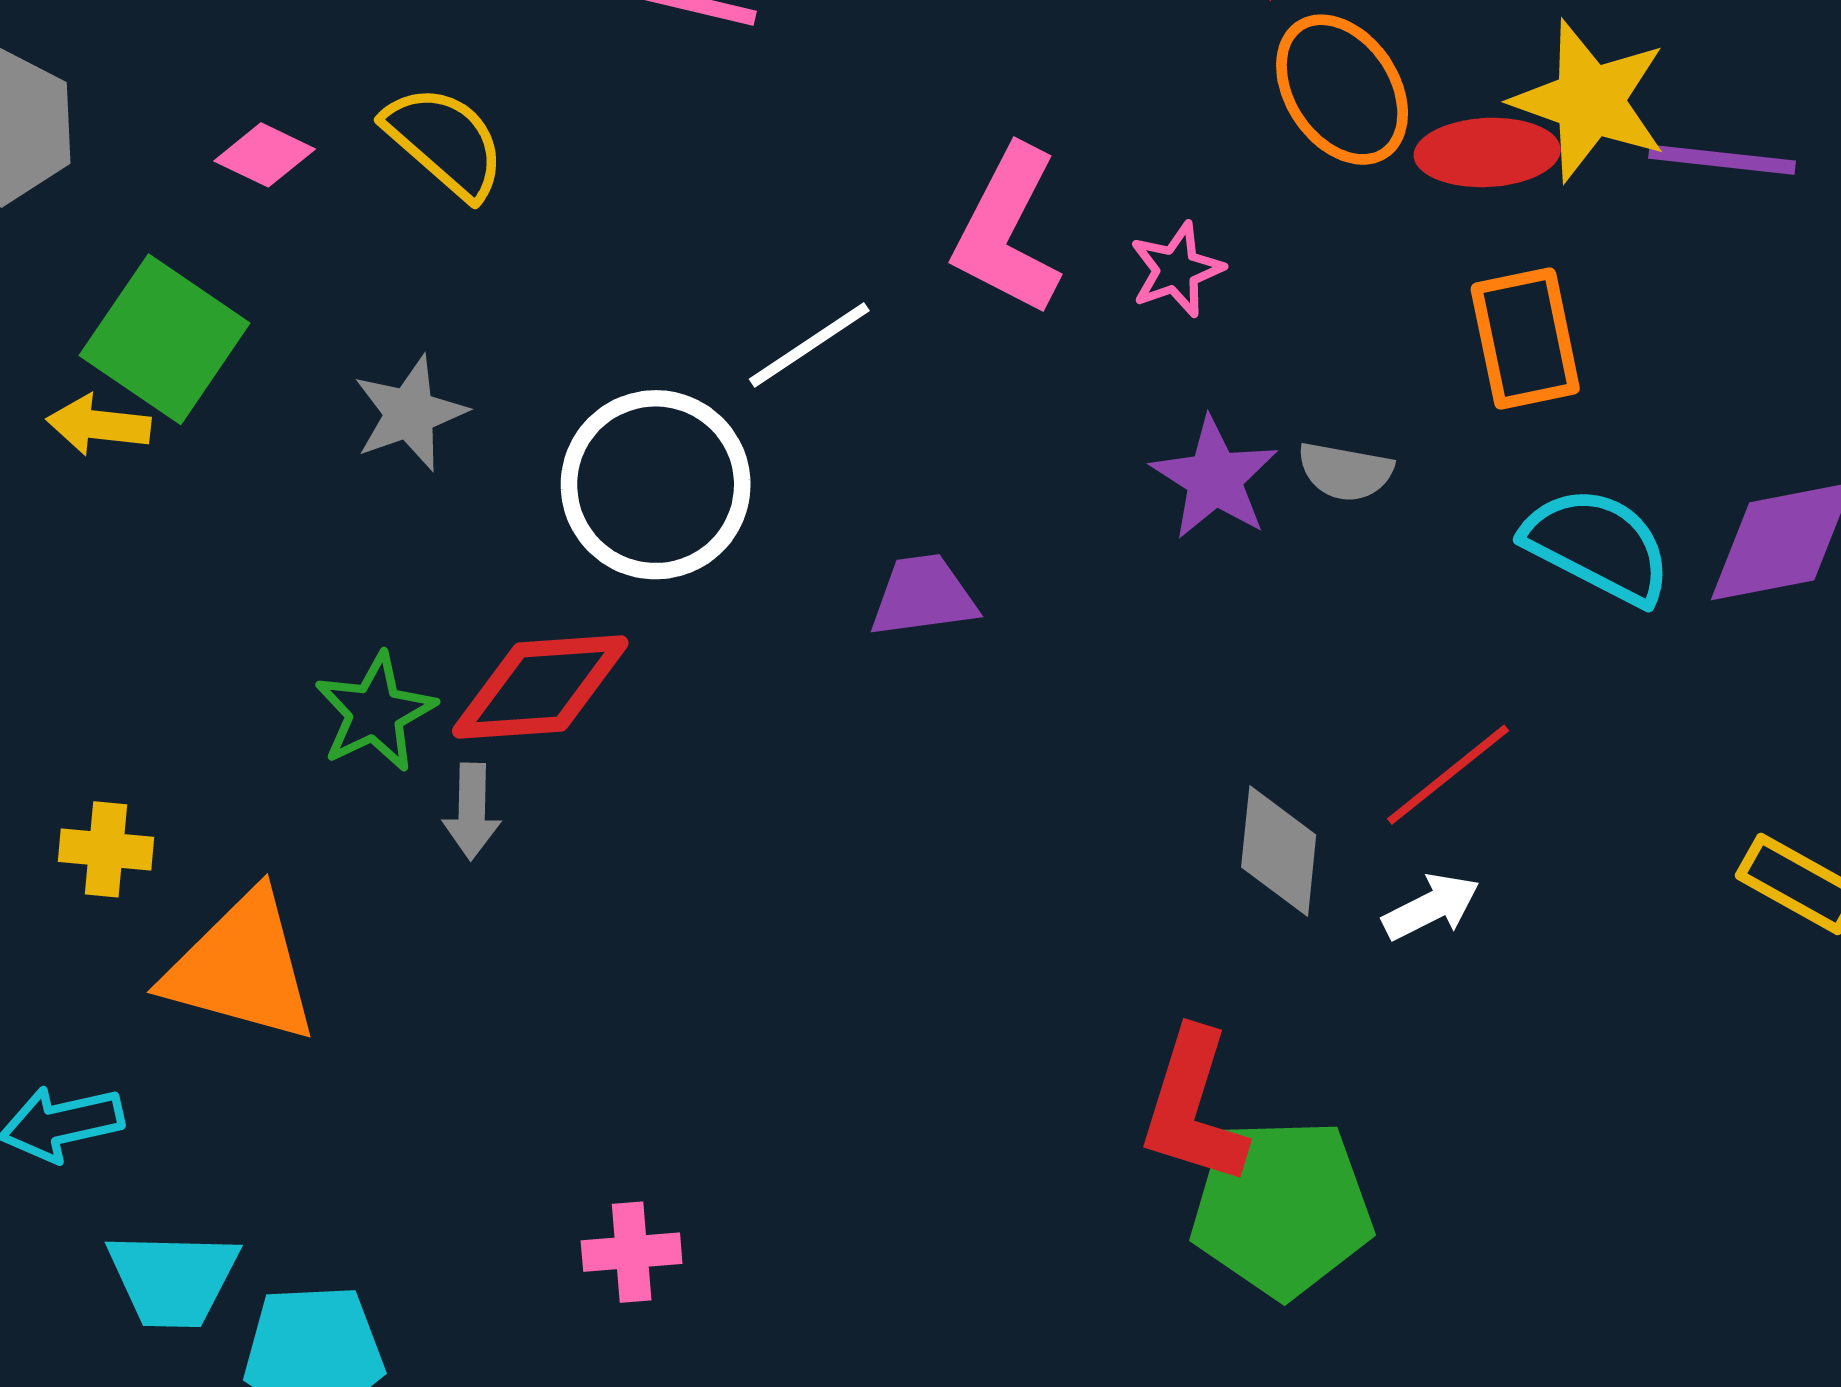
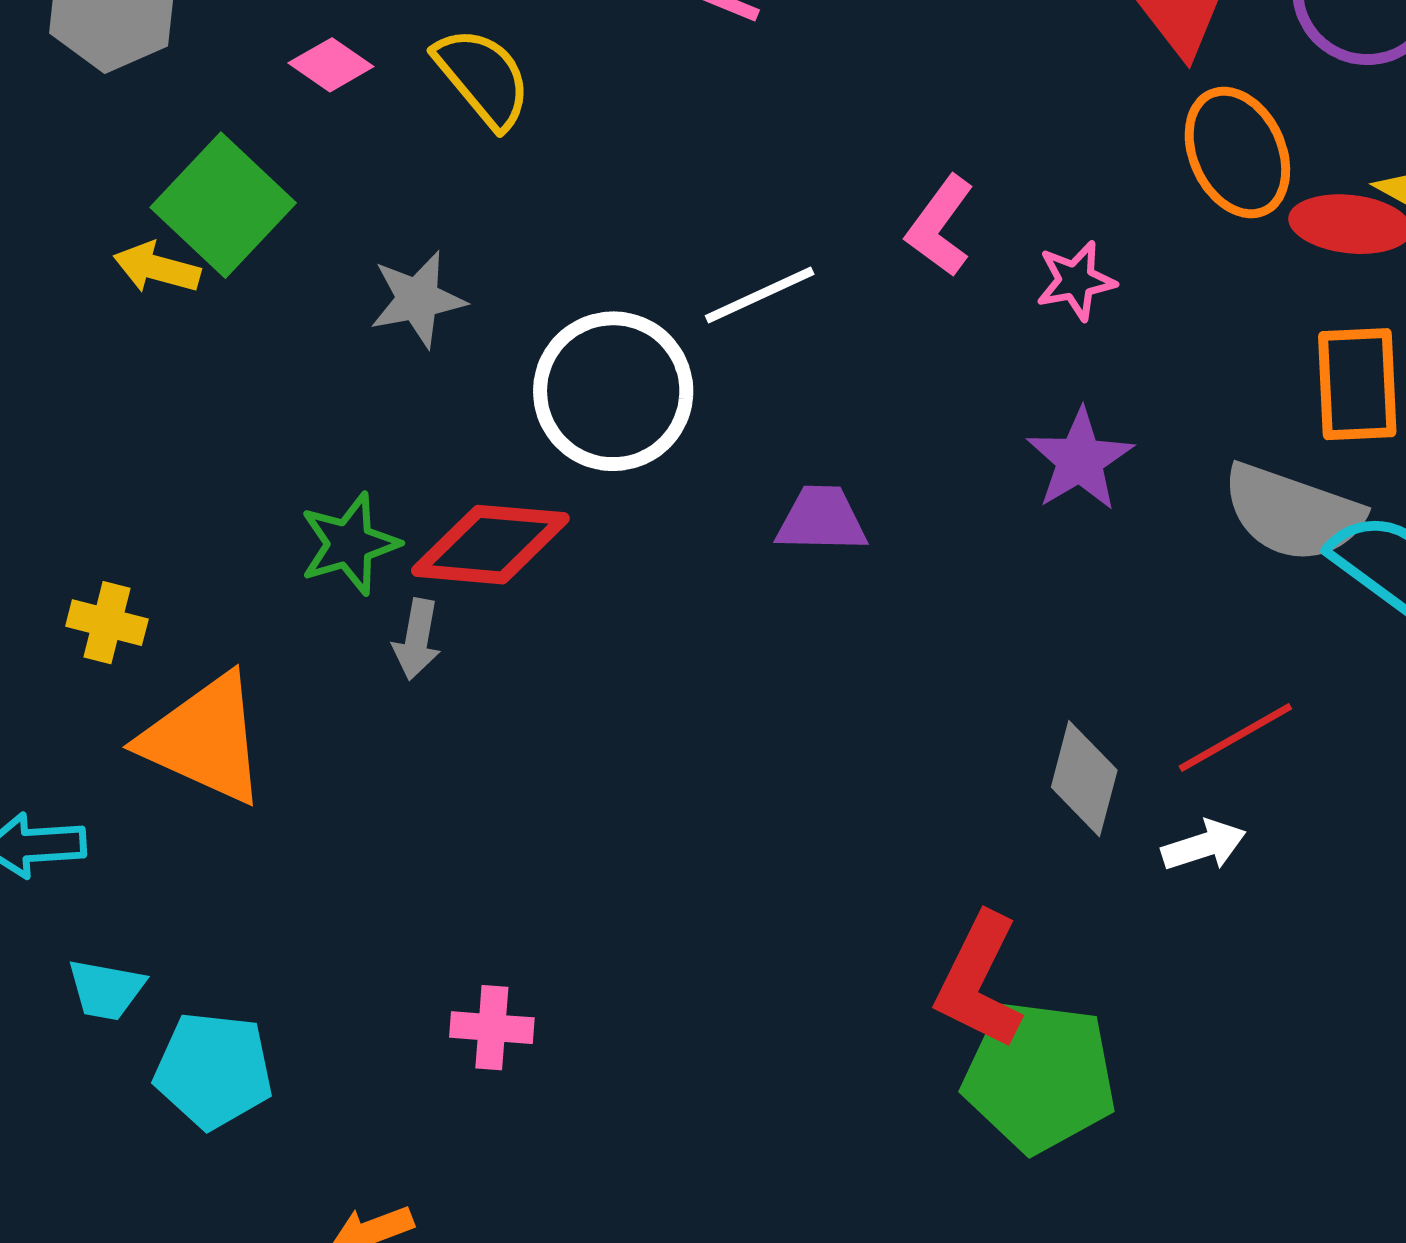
pink L-shape: (1008, 231) -> (940, 226), size x0.7
gray semicircle: (1345, 472) -> (1293, 513), moved, size x1.8
cyan trapezoid: (173, 1279) -> (106, 990), size x0.7

